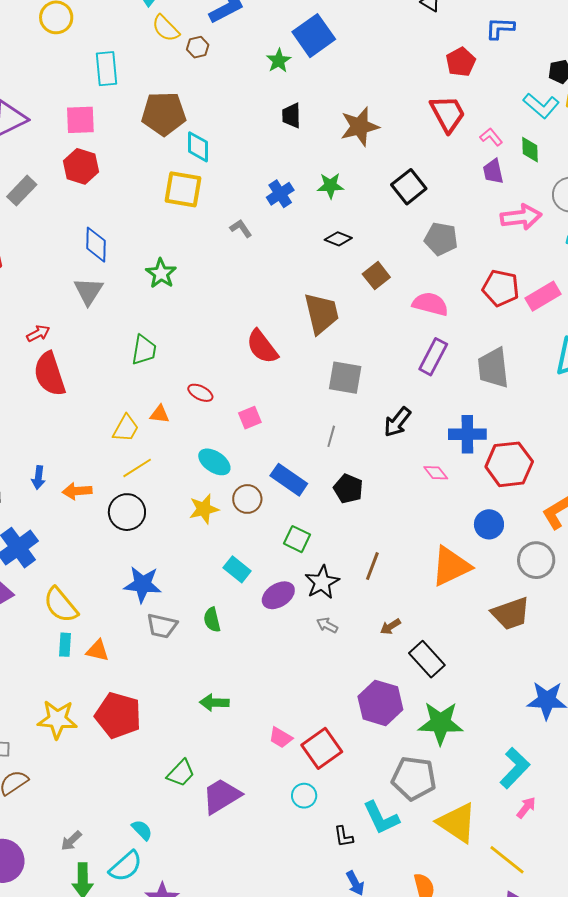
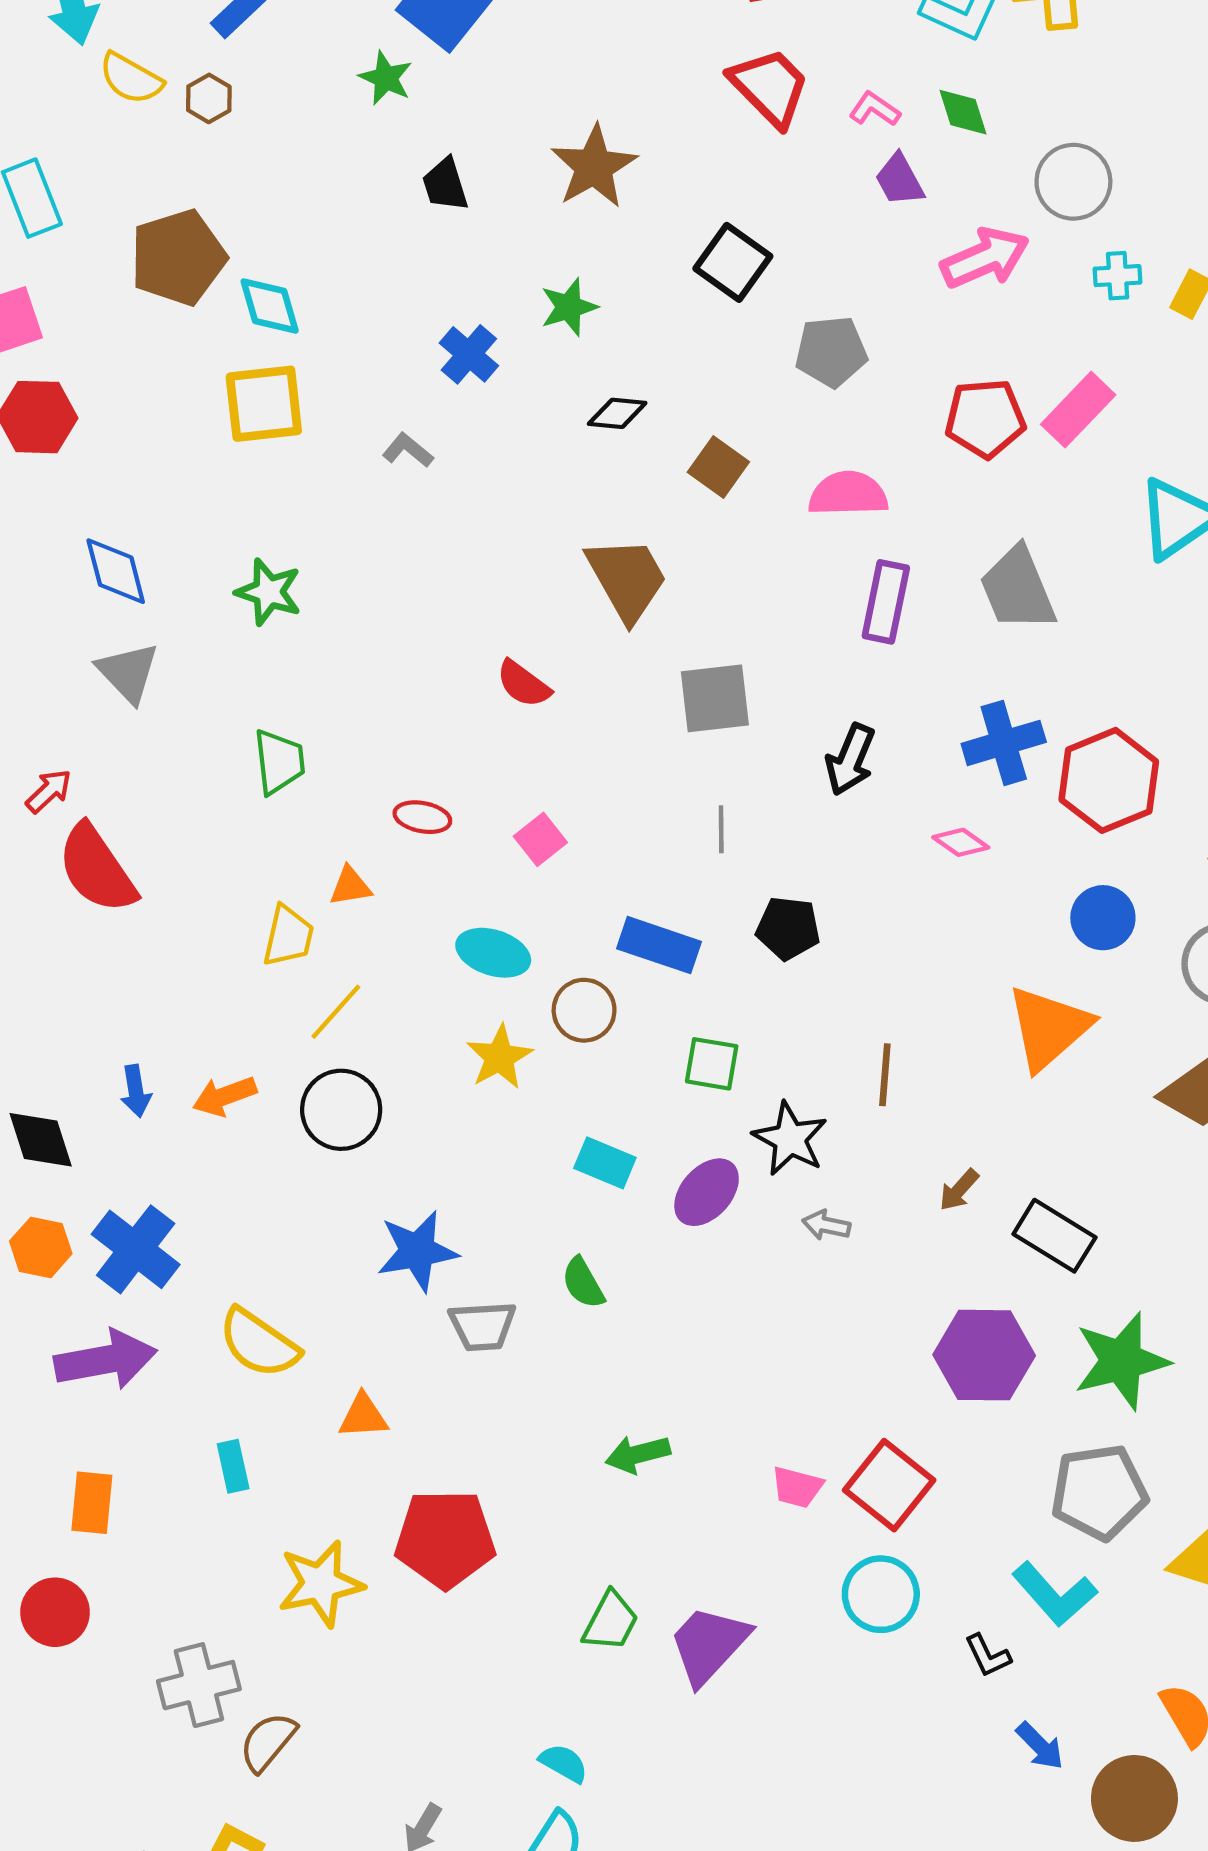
red semicircle: (262, 347) -> (523, 684), size x0.7
cyan rectangle: (65, 645) -> (233, 1466), moved
cyan circle: (304, 796) -> (881, 1594), size x1.4

